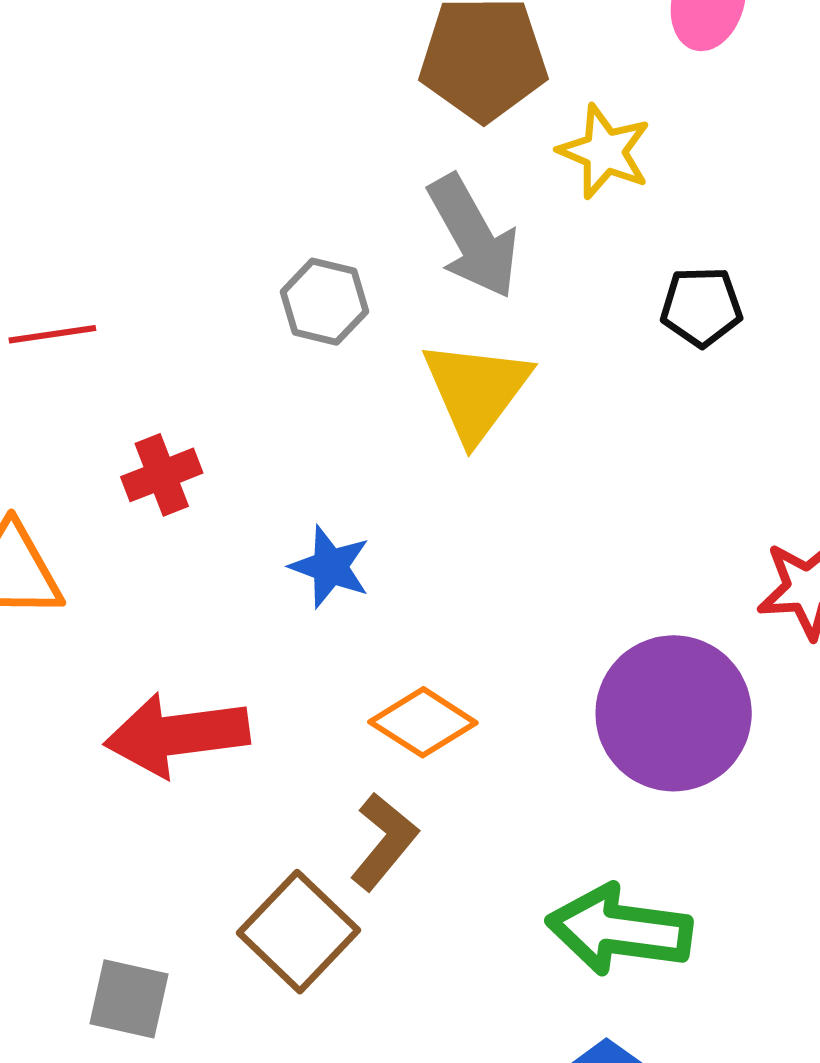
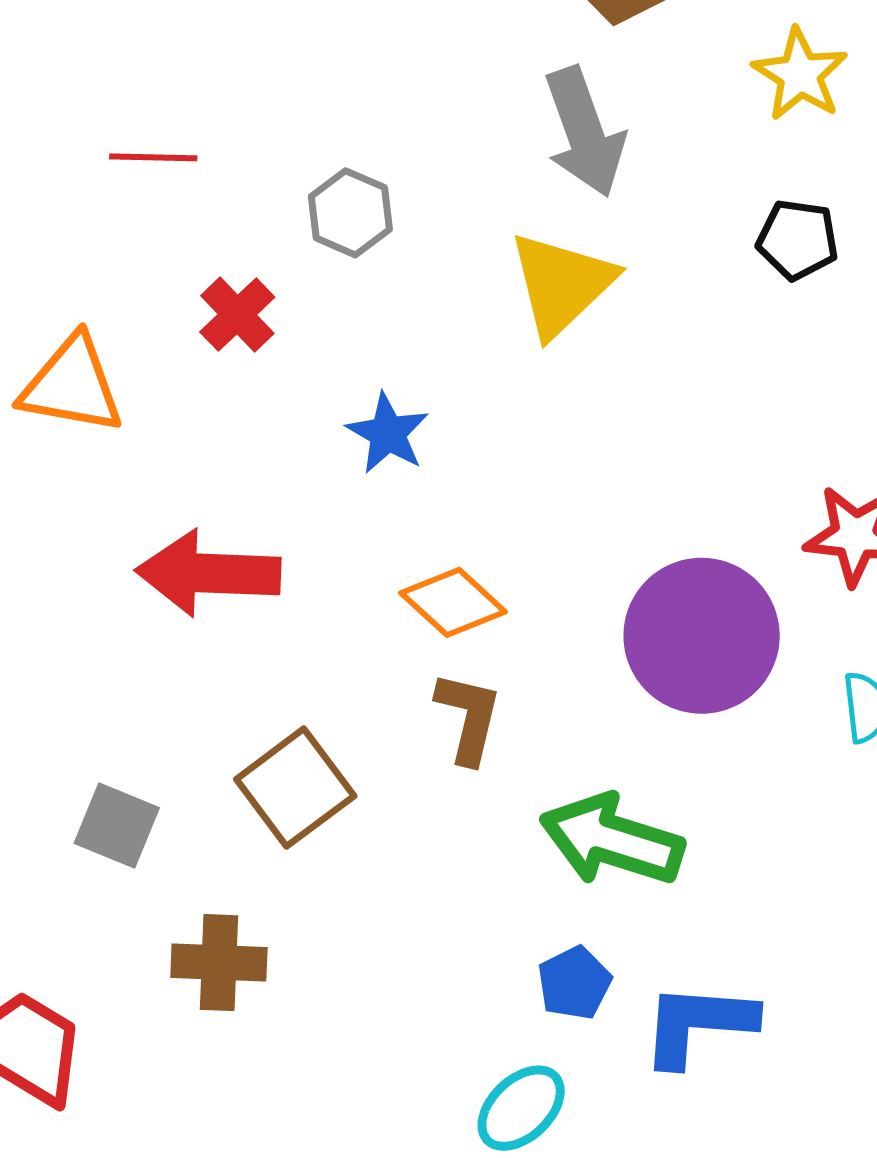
yellow star: (604, 152) -> (800, 74), moved
gray hexagon: (324, 302) -> (350, 213), moved
red cross: (162, 475) -> (237, 314), turned -32
brown L-shape: (384, 841) -> (468, 717), moved, turned -36

